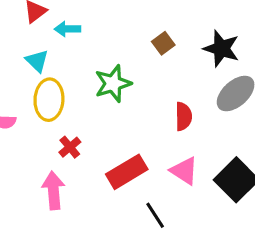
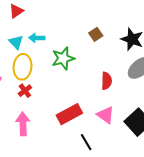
cyan arrow: (67, 29) -> (37, 38), moved
red cross: (70, 147) -> (25, 91), moved

